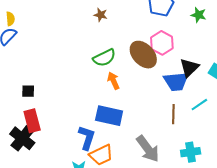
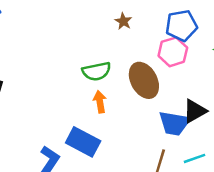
brown star: (101, 15) -> (123, 21), moved
pink hexagon: (162, 43) -> (173, 52), moved

